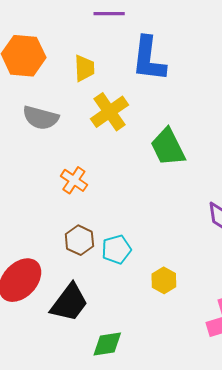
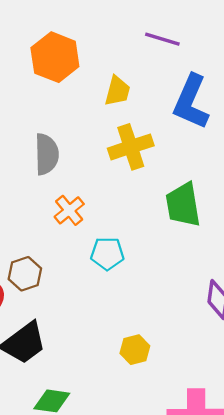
gray semicircle: (41, 118) -> (47, 154), moved, turned -123
brown hexagon: (79, 240) -> (25, 274), moved
cyan pentagon: (116, 249) -> (107, 254), moved

